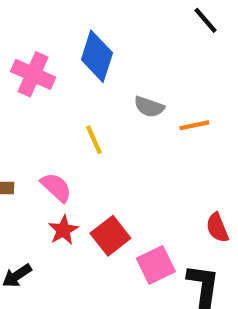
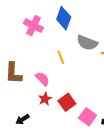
gray semicircle: (149, 107) -> (87, 43), size x1.5
pink square: (156, 265) -> (88, 117), turned -30

